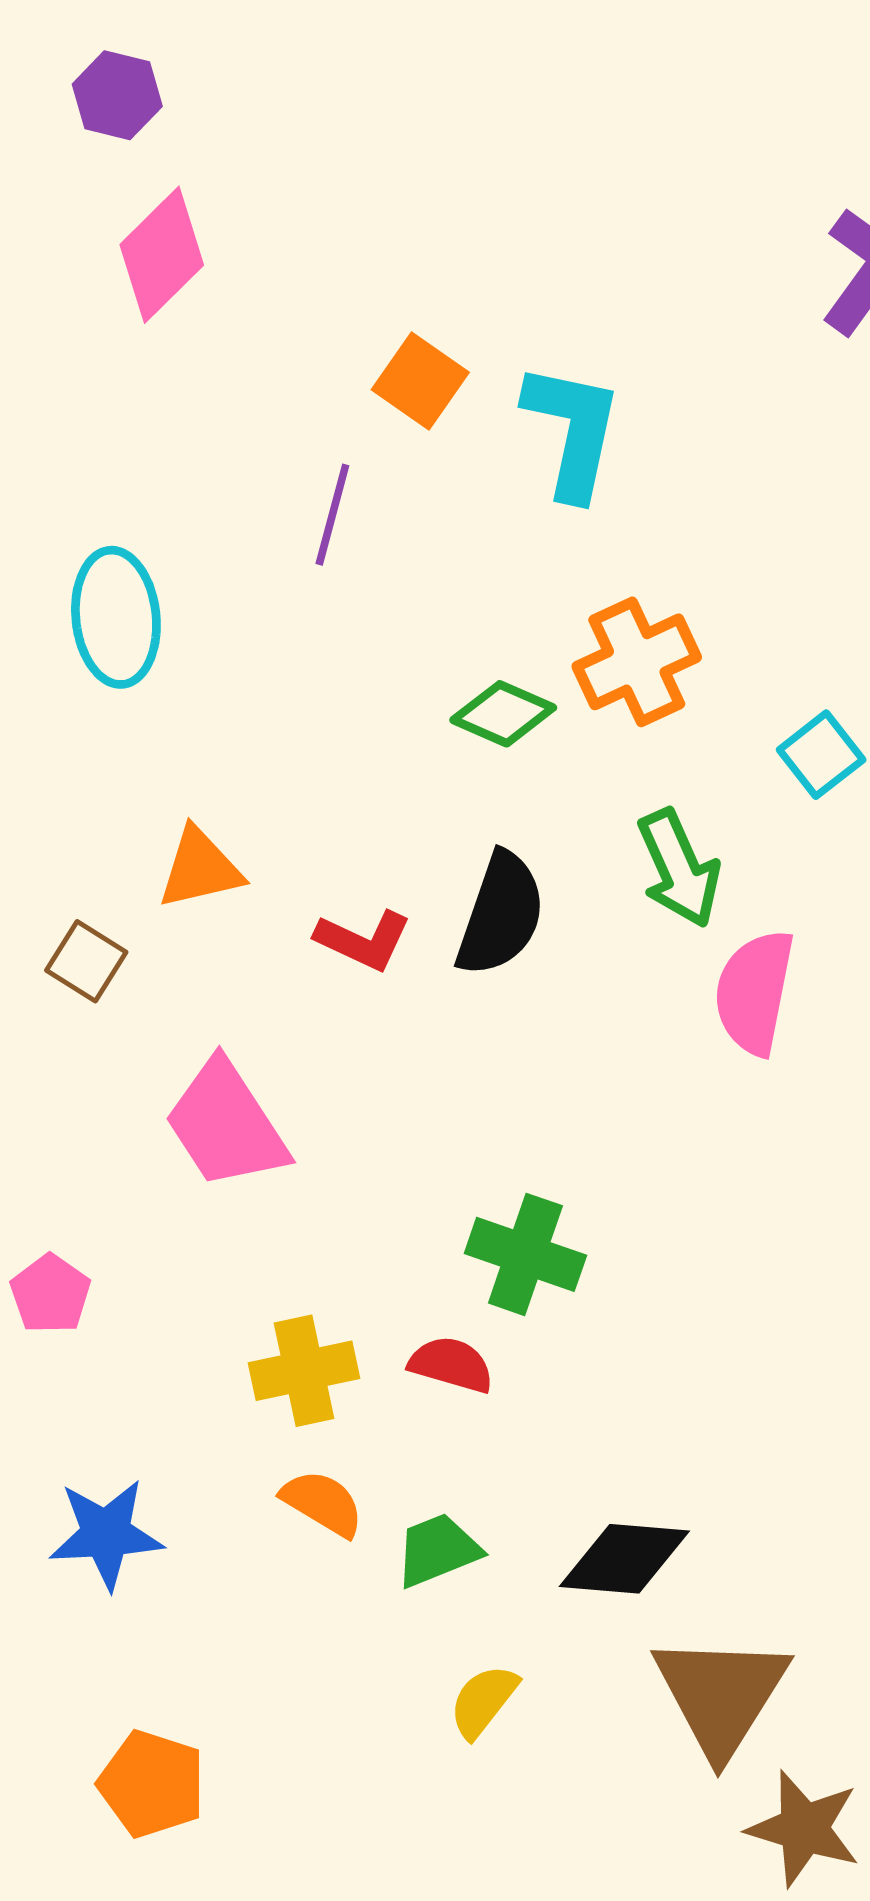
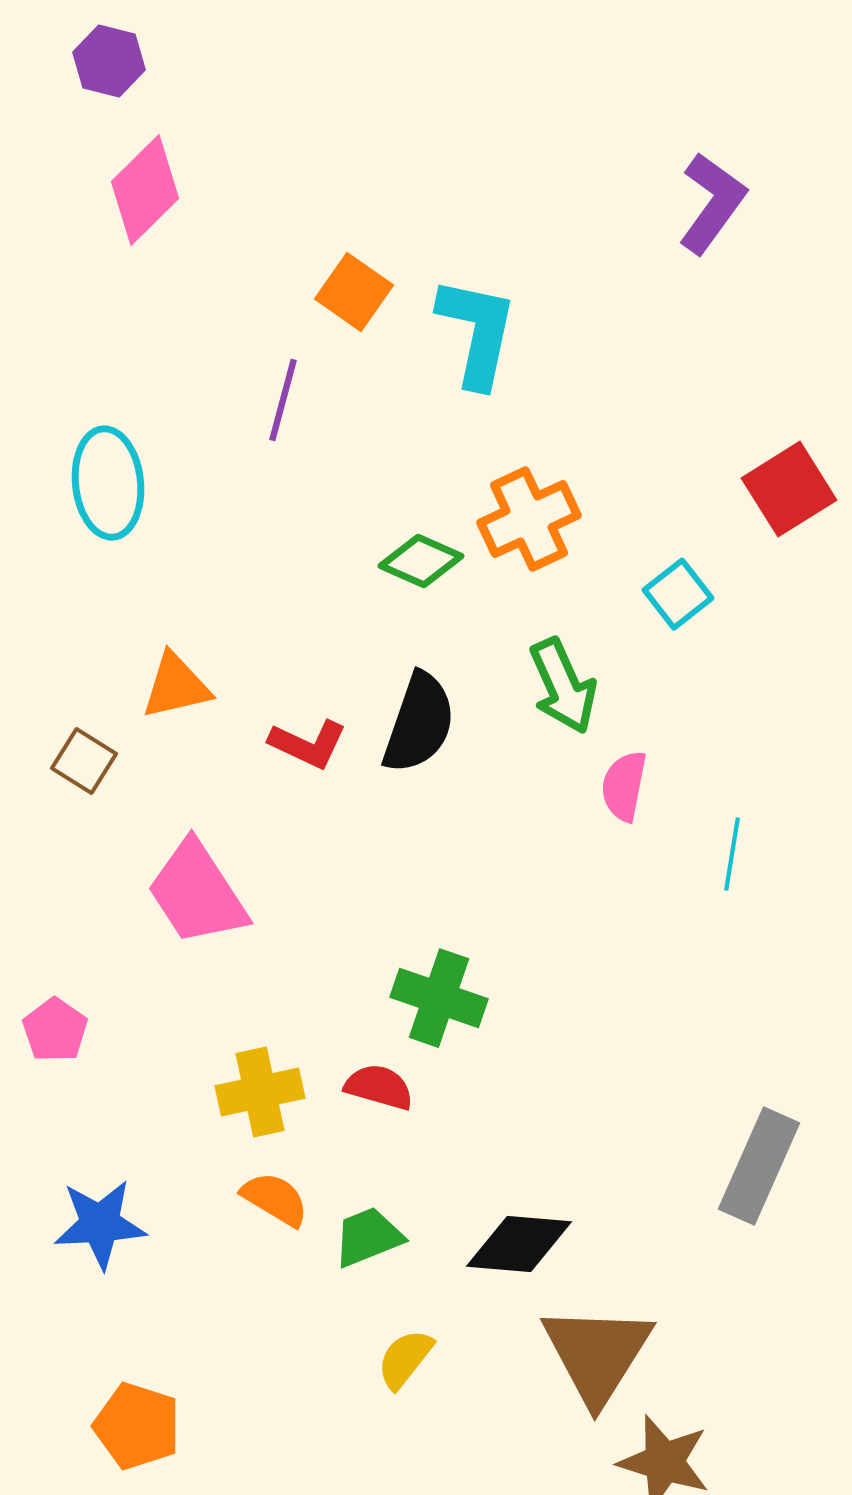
pink semicircle: (754, 992) -> (624, 786), size x0.7

